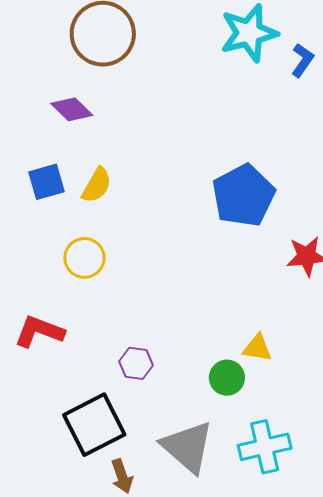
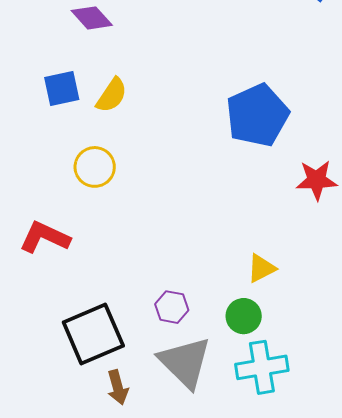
yellow triangle: (257, 348) -> (261, 268), turned -40
purple hexagon: (136, 363) -> (172, 307), moved
green circle: (227, 378) -> (244, 316), moved

